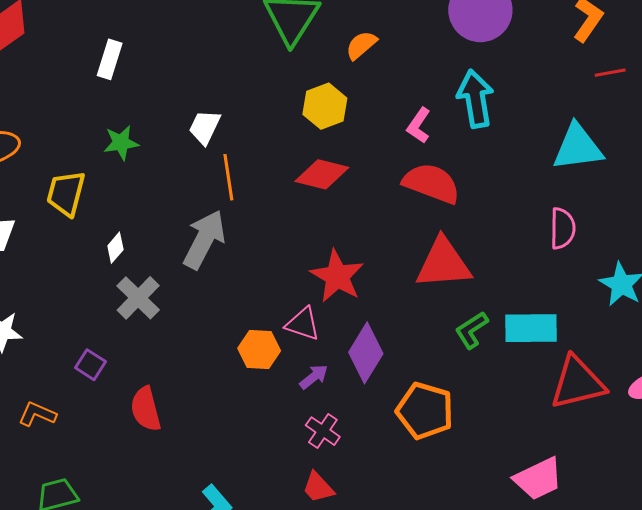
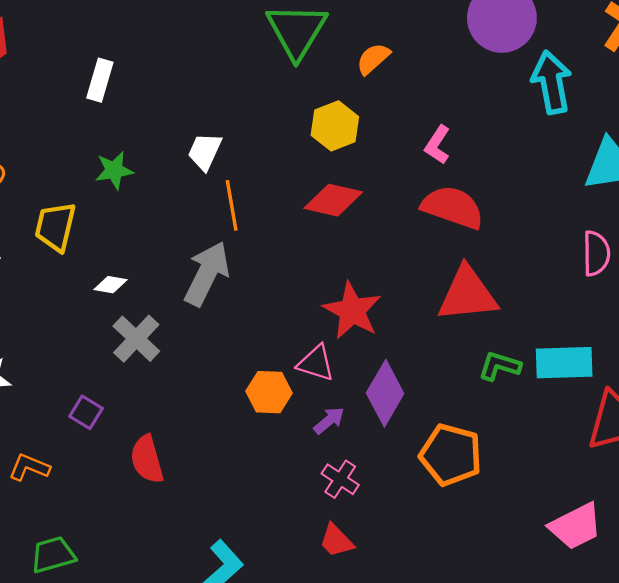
cyan arrow: (475, 99) -> (552, 82), moved
white diamond: (115, 248) -> (111, 285), turned 60
green L-shape: (472, 330) -> (500, 366), turned 51

